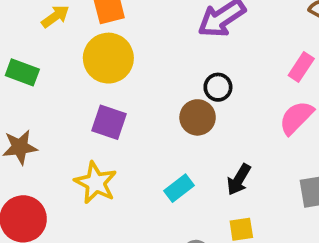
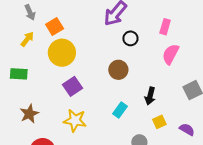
black circle: (218, 87) -> (130, 38), moved
purple square: (109, 122) -> (72, 86), turned -36

